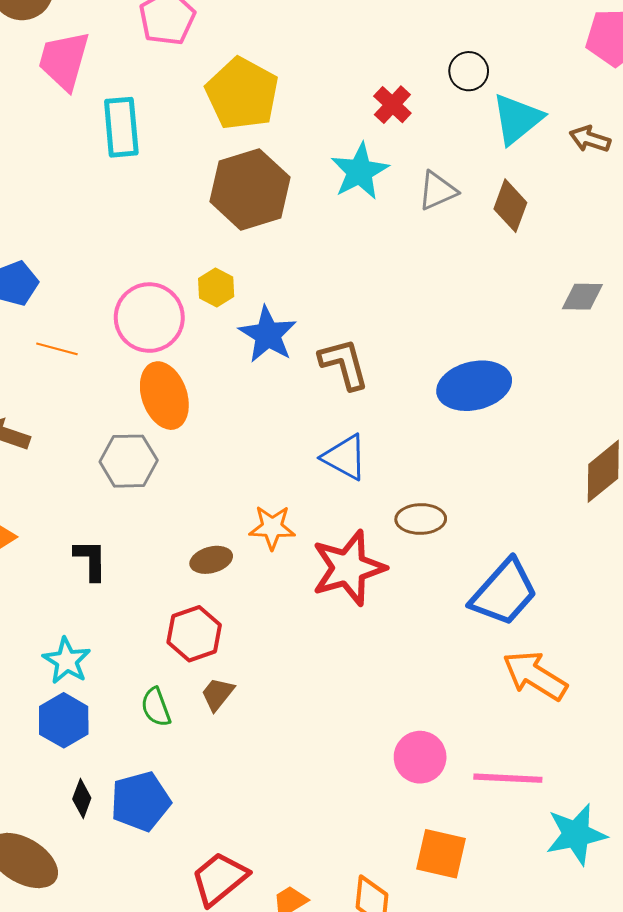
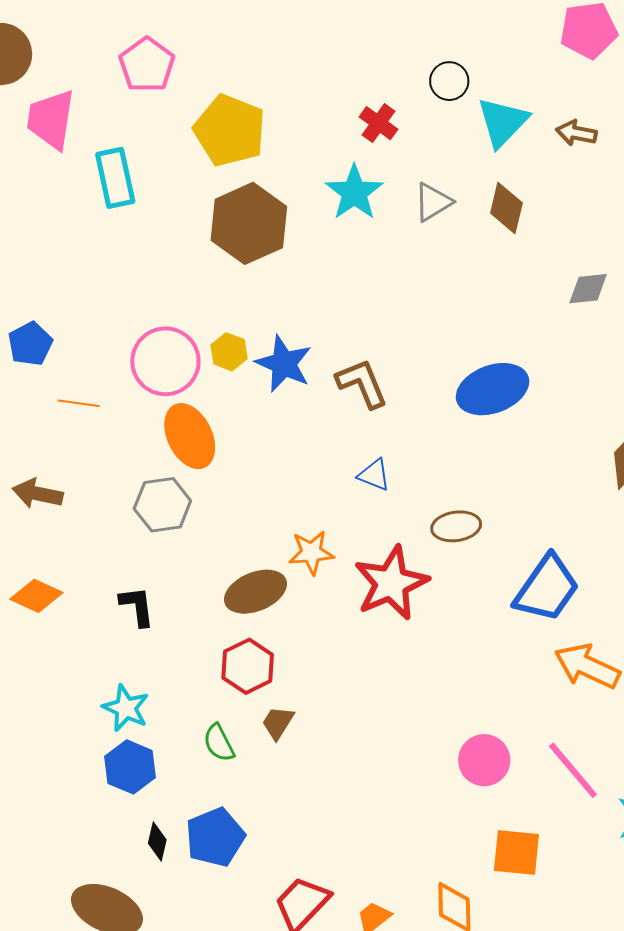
yellow hexagon: (216, 288) -> (229, 352), moved
blue triangle: (345, 457) -> (374, 475), size x0.7
brown ellipse: (211, 560) -> (255, 592), size x1.5
pink line: (508, 778) -> (573, 770), turned 54

